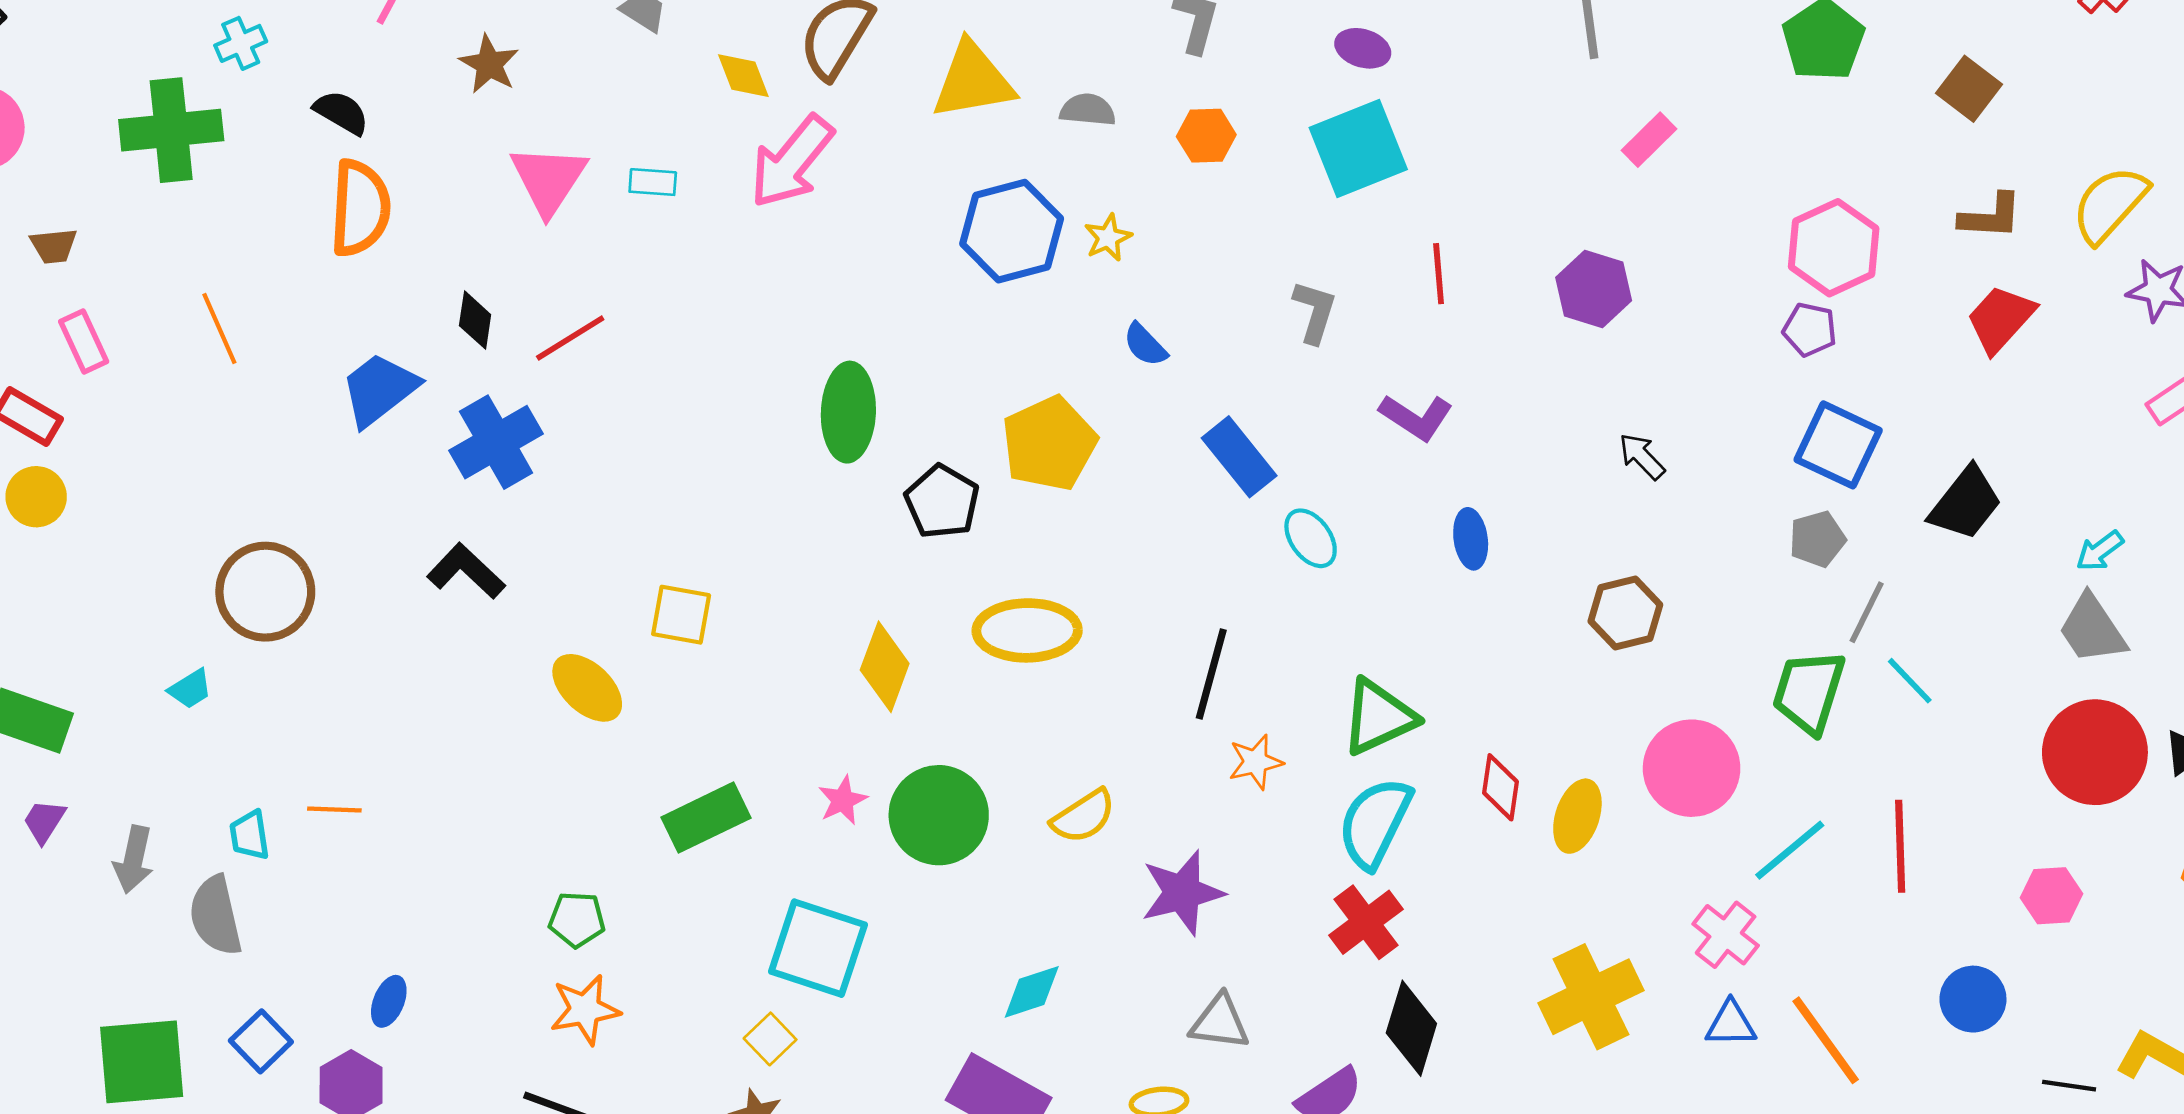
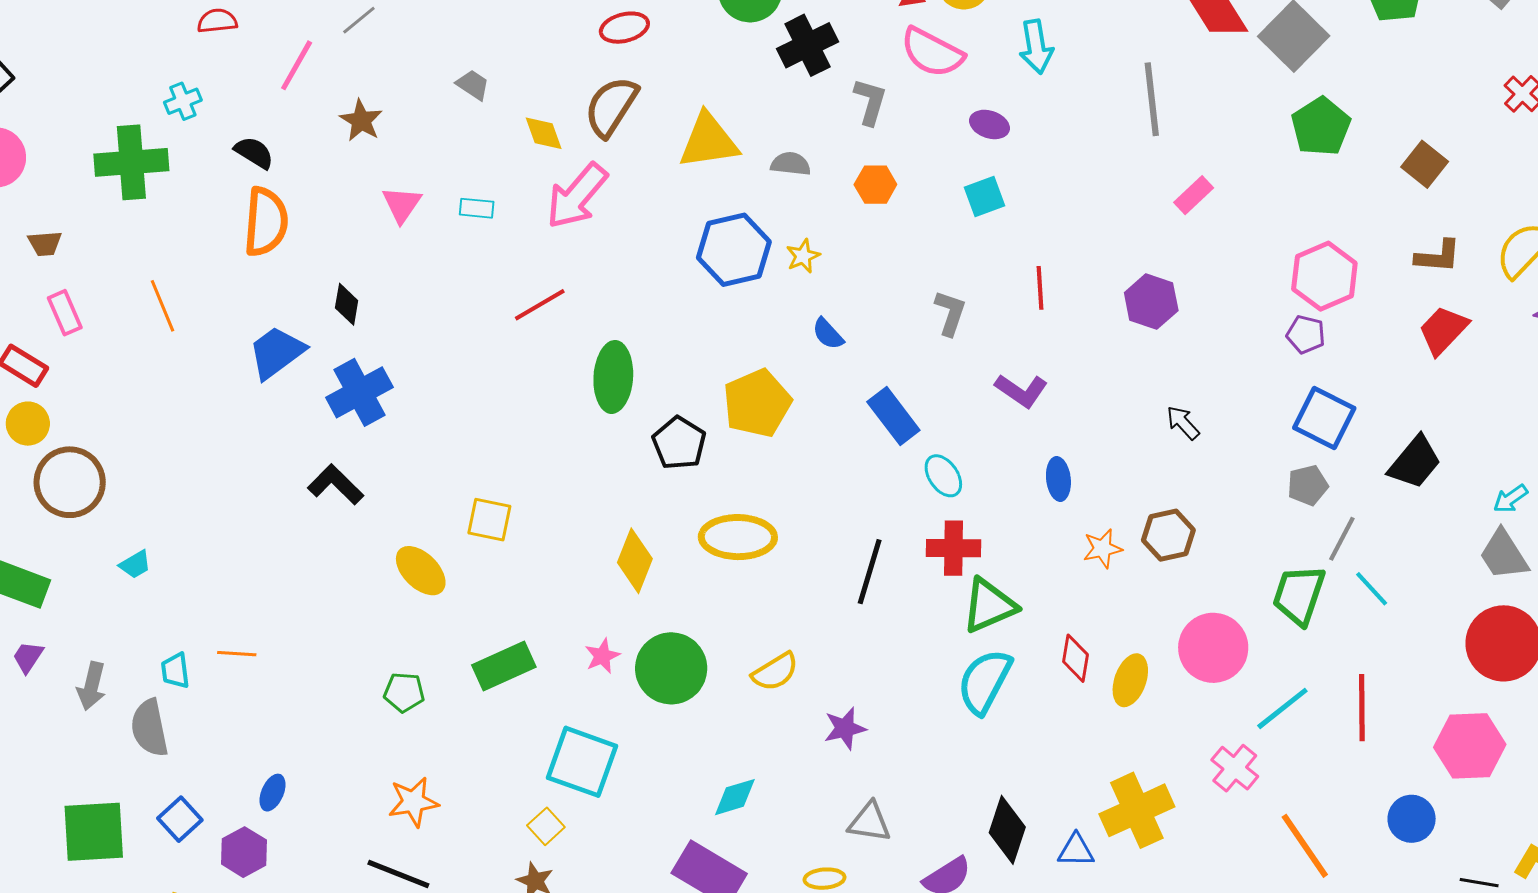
cyan square: (1358, 149) -> (984, 196), size x0.6
pink triangle: (548, 180) -> (402, 204), size x0.7
red line: (570, 338) -> (540, 305), moved
brown circle: (265, 592) -> (70, 482), moved
orange star: (1256, 762) -> (1102, 549), moved
purple star: (1182, 893) -> (845, 728), size x0.7
pink hexagon: (2051, 896) -> (1470, 746), size x1.6
green pentagon: (577, 919) -> (404, 692), moved
red cross: (1366, 922) -> (953, 548), moved, turned 36
blue triangle: (1731, 1024) -> (1076, 850), moved

